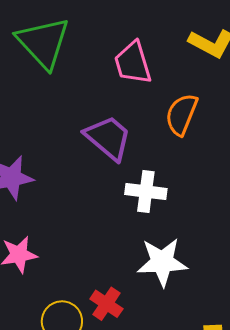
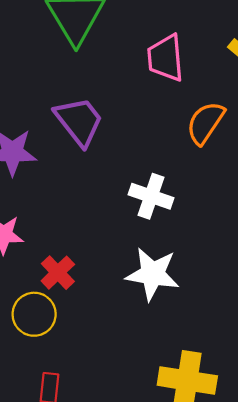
purple trapezoid: (108, 138) -> (79, 121), moved
red cross: (106, 304) -> (58, 273), moved

